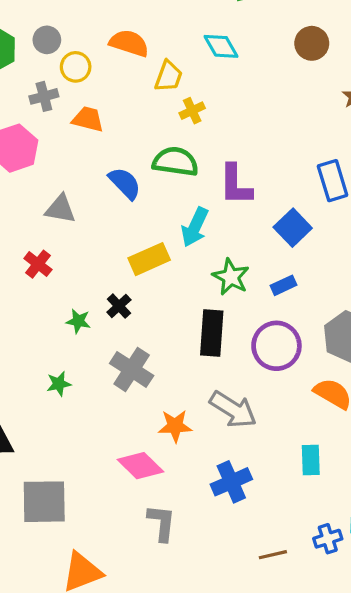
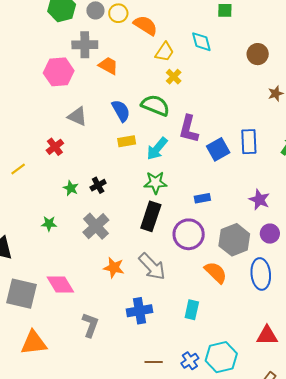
yellow circle: (76, 67) -> (118, 13), moved
gray cross: (44, 96) -> (85, 45), size x1.4
yellow cross: (192, 111) -> (174, 77), turned -35
blue square: (293, 228) -> (218, 149), moved
yellow rectangle: (149, 259) -> (127, 141), moved, size x0.7
green star: (231, 277) -> (155, 183), moved, turned 30
pink diamond: (140, 466) -> (60, 285), moved
blue cross: (328, 539) -> (190, 361), turned -30

